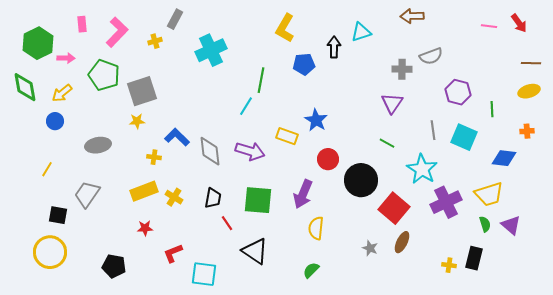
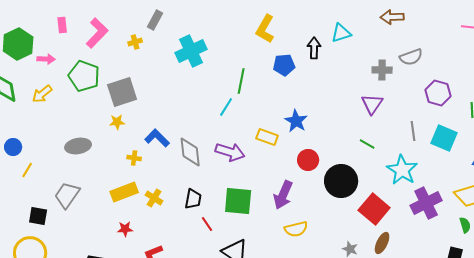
blue circle: (55, 121) -> (13, 147), moved
yellow semicircle: (316, 228) -> (296, 229), turned -110

